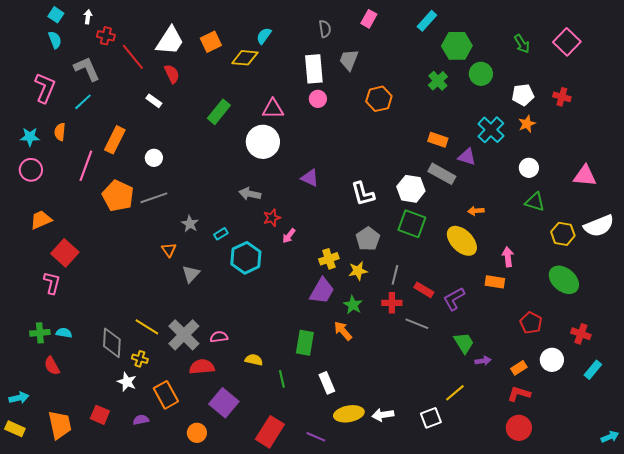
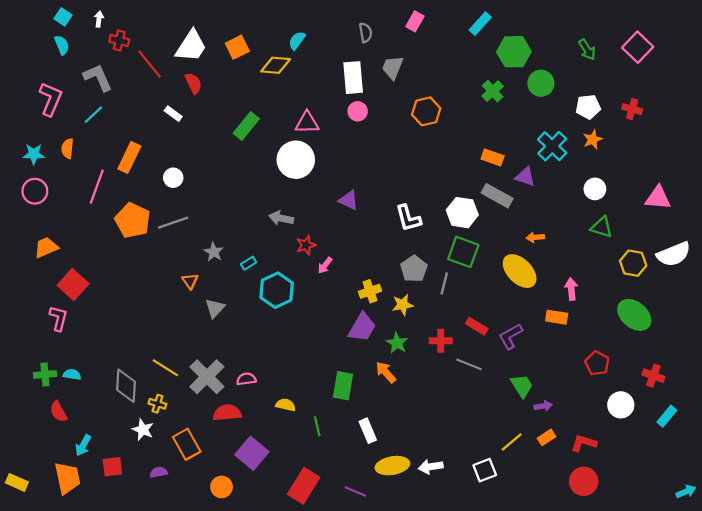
gray line: (395, 275) -> (444, 283), moved
orange rectangle: (519, 368) -> (547, 437), moved
cyan arrow: (19, 398) -> (83, 445), moved, turned 132
red square: (100, 415) -> (112, 467), turned -30

